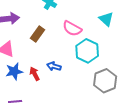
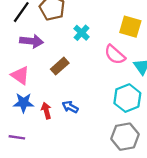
pink semicircle: (72, 29) -> (115, 55), moved
cyan hexagon: (87, 51) -> (127, 98), moved

